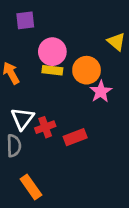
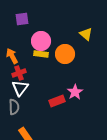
pink star: (101, 92) -> (75, 92), moved
red cross: (45, 127) -> (19, 73), moved

